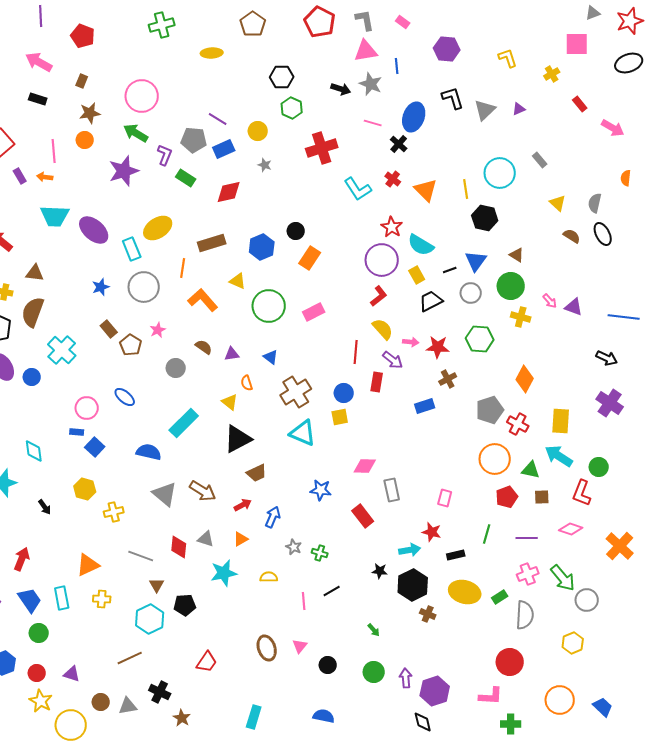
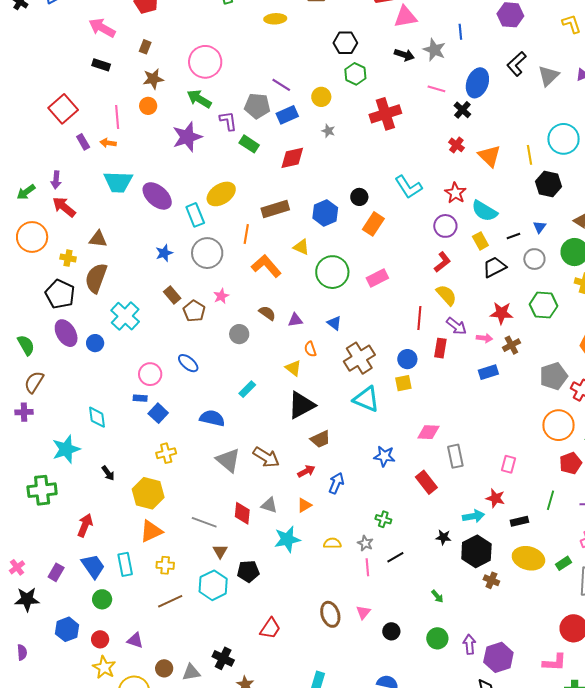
pink triangle: (366, 51) -> (405, 17), moved
black L-shape: (453, 98) -> (516, 64), turned -115
purple L-shape: (165, 155) -> (228, 121), turned -30
cyan L-shape: (358, 189) -> (408, 187), moved
purple circle: (382, 260) -> (445, 226), size x0.7
blue triangle: (476, 261) -> (539, 227), size x0.6
pink arrow: (411, 342) -> (484, 338), moved
cyan rectangle: (184, 423) -> (247, 389), size x0.6
yellow hexagon: (85, 489) -> (148, 493), moved, size x1.4
yellow cross: (114, 512) -> (166, 453), moved
gray star: (294, 547) -> (365, 543), moved
brown line: (130, 658) -> (170, 601), moved

